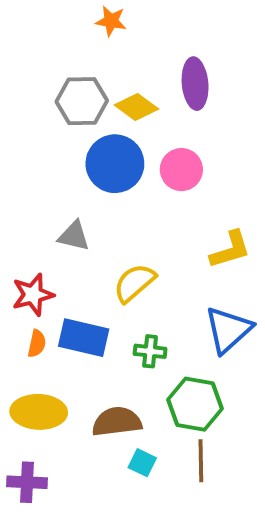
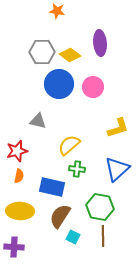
blue rectangle: (84, 338) -> (52, 187), moved
green cross: (150, 351) -> (77, 169), moved
brown semicircle: (117, 422) -> (60, 216), turned -50

